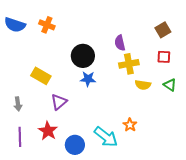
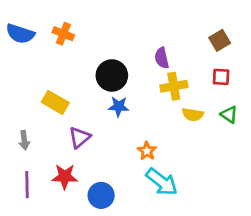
orange star: (130, 125) -> (147, 151), moved
red star: (48, 131) -> (65, 177), turned -30
cyan arrow: (106, 137) -> (162, 182), moved

